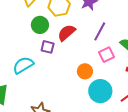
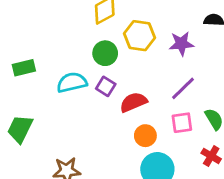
red semicircle: (67, 33) -> (133, 102), moved
cyan semicircle: (23, 65) -> (72, 82), moved

